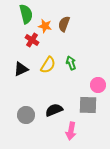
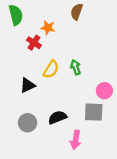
green semicircle: (26, 14) -> (16, 15), moved
brown semicircle: (64, 24) -> (77, 12), moved
black triangle: (21, 69) -> (28, 85), moved

